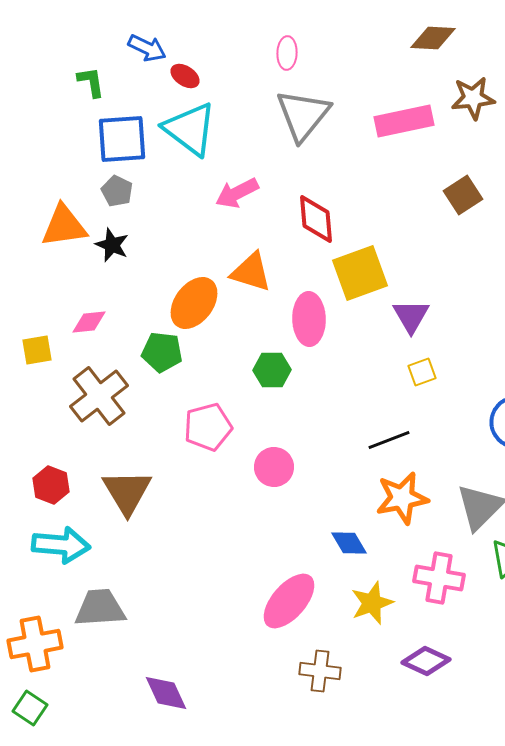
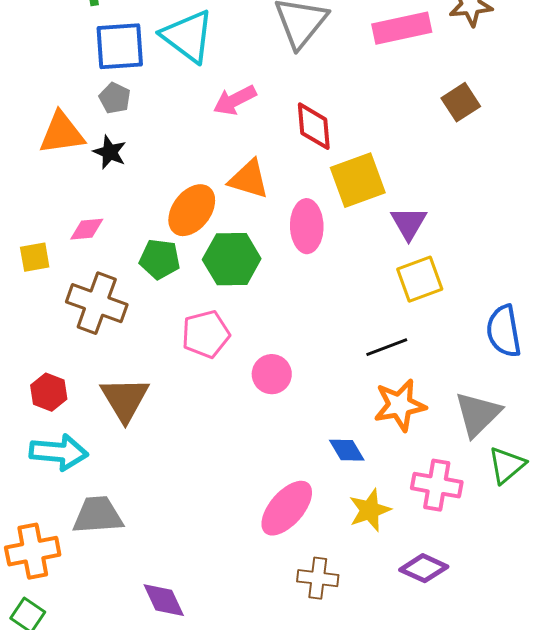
green hexagon: (272, 370) -> (232, 259), moved, size x1.5
yellow square: (422, 372) -> (420, 279), size x1.6
brown cross: (99, 396) -> (97, 303), turned -32

